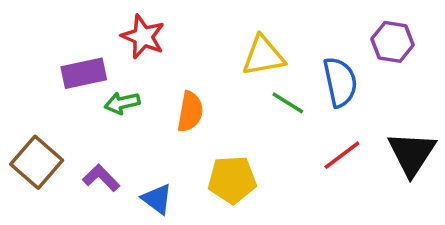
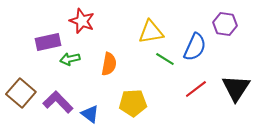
blue semicircle: (340, 82) -> (195, 47), turned 36
purple L-shape: (101, 178) -> (58, 102), size x1.4

